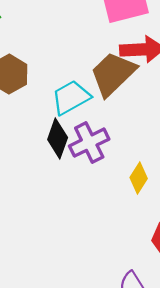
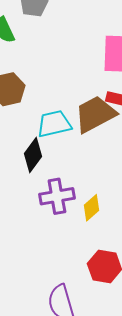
purple cross: (89, 143) -> (57, 196), moved

